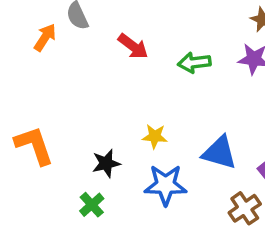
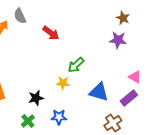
green arrow: (194, 63) -> (76, 65), moved, turned -36
blue star: (166, 185) -> (59, 117), moved, size x0.7

